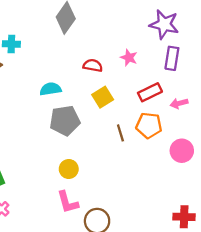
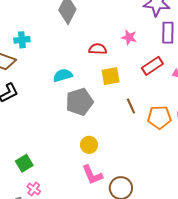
yellow square: (103, 97) -> (111, 76), turned 30
orange pentagon: (149, 125) -> (159, 117), moved

